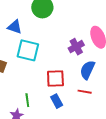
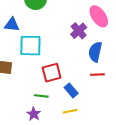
red square: (55, 79) -> (52, 73), moved
green line: (27, 100) -> (41, 96), turned -64

